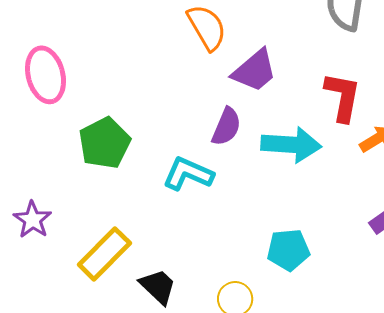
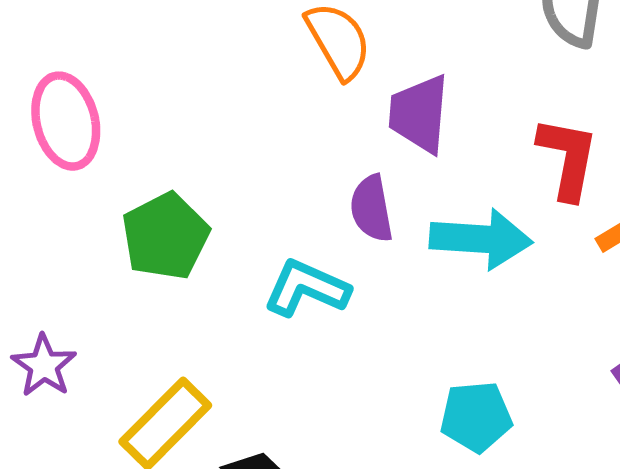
purple trapezoid: (255, 71) -> (419, 114), turned 135
purple semicircle: (226, 127) -> (371, 208), turned 147

